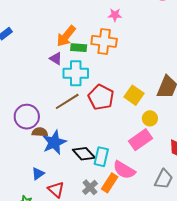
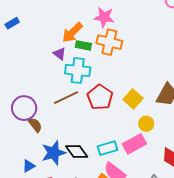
pink star: (115, 15) -> (104, 17), moved, size x1.5
brown semicircle: (40, 132) -> (35, 125), turned 42
blue star: (54, 142) -> (54, 153), moved
cyan rectangle: (101, 157) -> (108, 148), moved, turned 54

